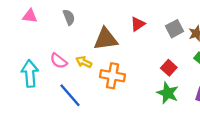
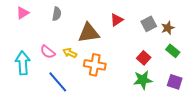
pink triangle: (30, 16) -> (23, 13), turned -40
gray semicircle: (69, 17) -> (57, 14), turned 32
green star: (168, 93) -> (143, 80), turned -30

